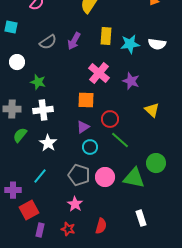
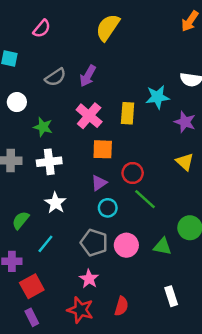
yellow rectangle: (106, 36) -> (128, 113), moved
cyan star: (130, 44) -> (157, 97), moved
pink cross: (99, 73) -> (89, 116), moved
purple star: (131, 81) -> (185, 122), moved
green semicircle: (20, 135) -> (21, 220), moved
green triangle: (134, 178) -> (162, 246), size x0.7
red star: (68, 229) -> (80, 310), size x1.5
purple rectangle: (40, 230) -> (32, 317), moved, turned -40

